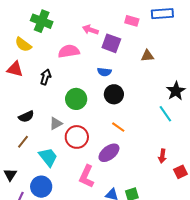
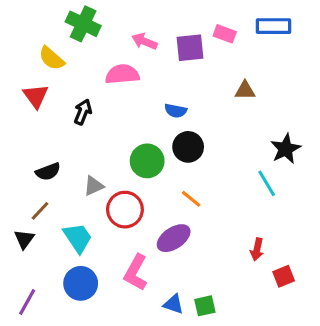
pink arrow: (90, 30) -> (144, 41), moved
purple square: (111, 43) -> (190, 48), moved, turned -30
red triangle: (15, 69) -> (36, 96), turned 36
green circle: (76, 99) -> (147, 161), moved
black triangle: (10, 175) -> (24, 239), moved
blue circle: (41, 187) -> (81, 283), moved

